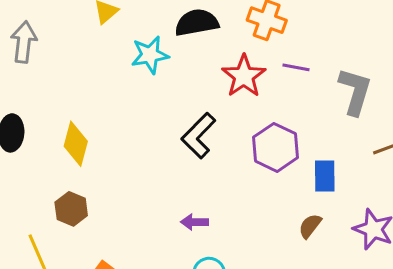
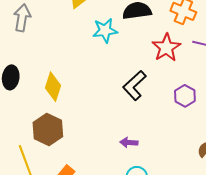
purple hexagon: (276, 147) -> (185, 96), size x0.7
brown hexagon: (71, 209) -> (48, 130), size x1.4

